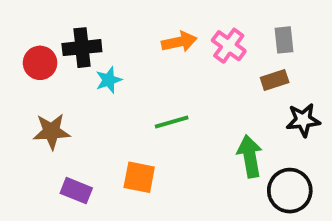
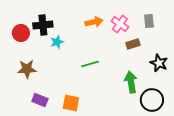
brown rectangle: (275, 80) -> (133, 44), moved
black star: (303, 120) -> (159, 63), turned 30
orange square: (139, 177) -> (71, 103), moved

